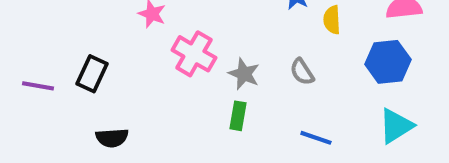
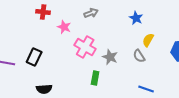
yellow semicircle: (332, 20) -> (148, 40), moved, turned 32
green rectangle: (238, 116) -> (95, 78), moved

